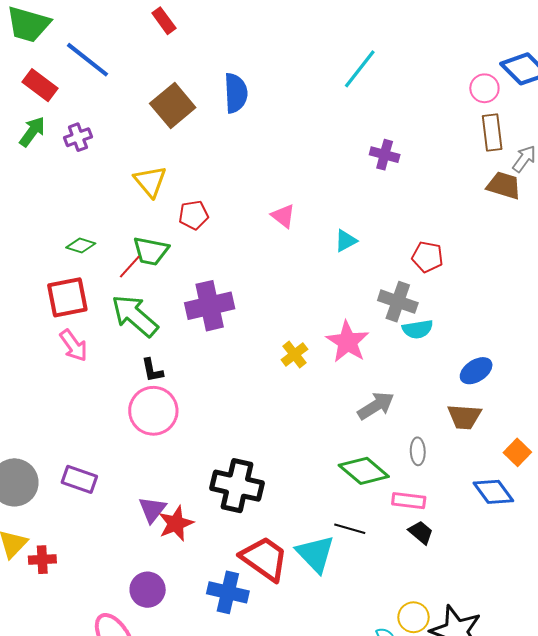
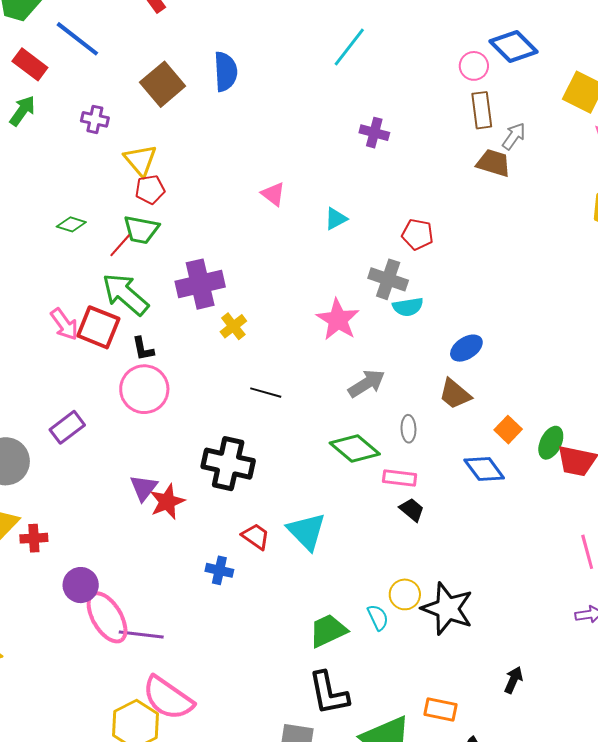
purple cross: (78, 137) -> (95, 119), moved, turned 32
red pentagon: (194, 215) -> (150, 189), moved
red square: (67, 297) -> (98, 327), moved, turned 33
yellow cross: (294, 354) -> (233, 326), moved
brown trapezoid: (464, 417) -> (455, 394), turned 36
purple rectangle: (79, 479) -> (67, 427), moved, turned -56
black line: (350, 529) -> (266, 393), moved
red trapezoid: (264, 559) -> (256, 536), size x0.6
purple circle: (148, 590) -> (81, 585), moved
blue cross: (228, 592) -> (219, 570), size x0.7

